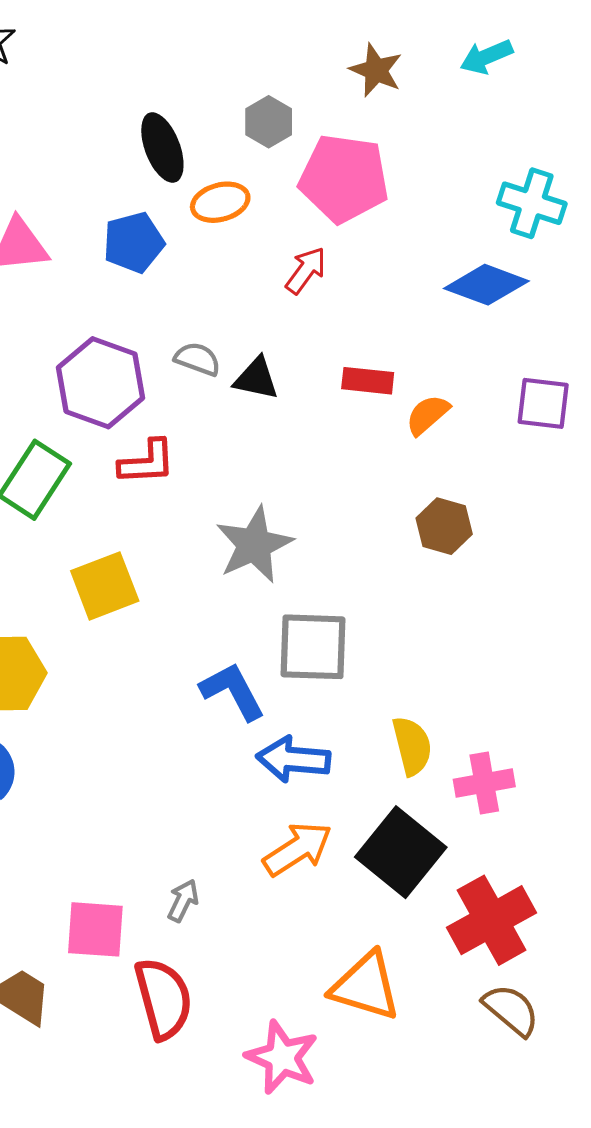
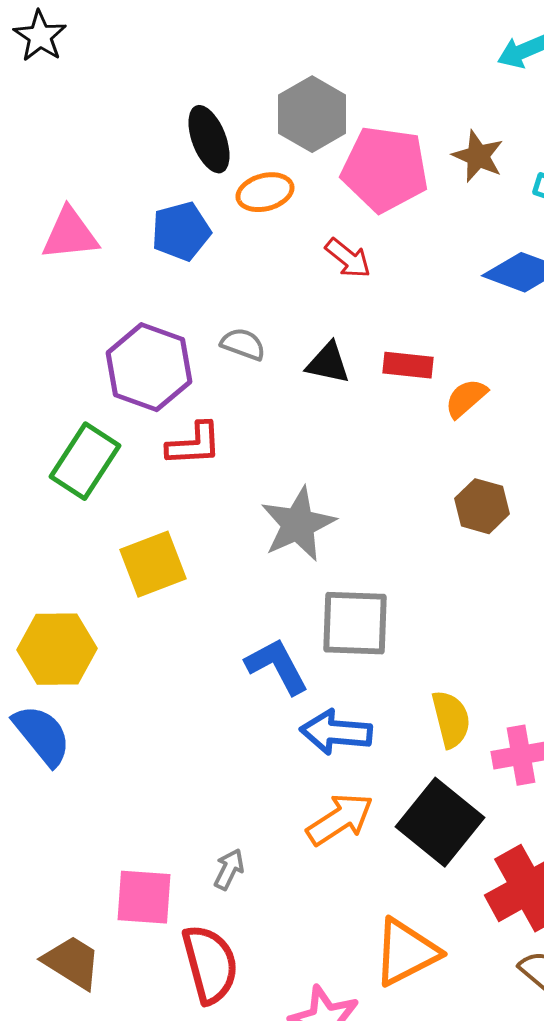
brown star: (376, 70) -> (478, 156), moved
gray hexagon: (269, 122) -> (312, 114), size x1.5
red arrow: (306, 270) -> (348, 258), turned 93
black triangle: (256, 379) -> (328, 363), moved
orange triangle: (366, 986) -> (406, 952), turned -44

